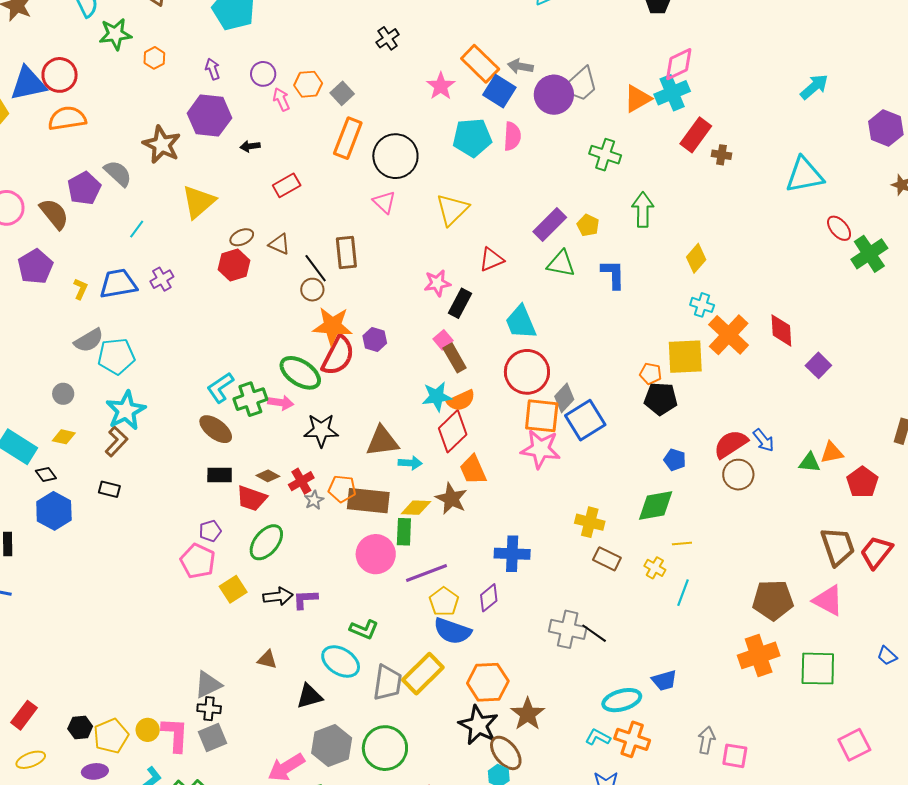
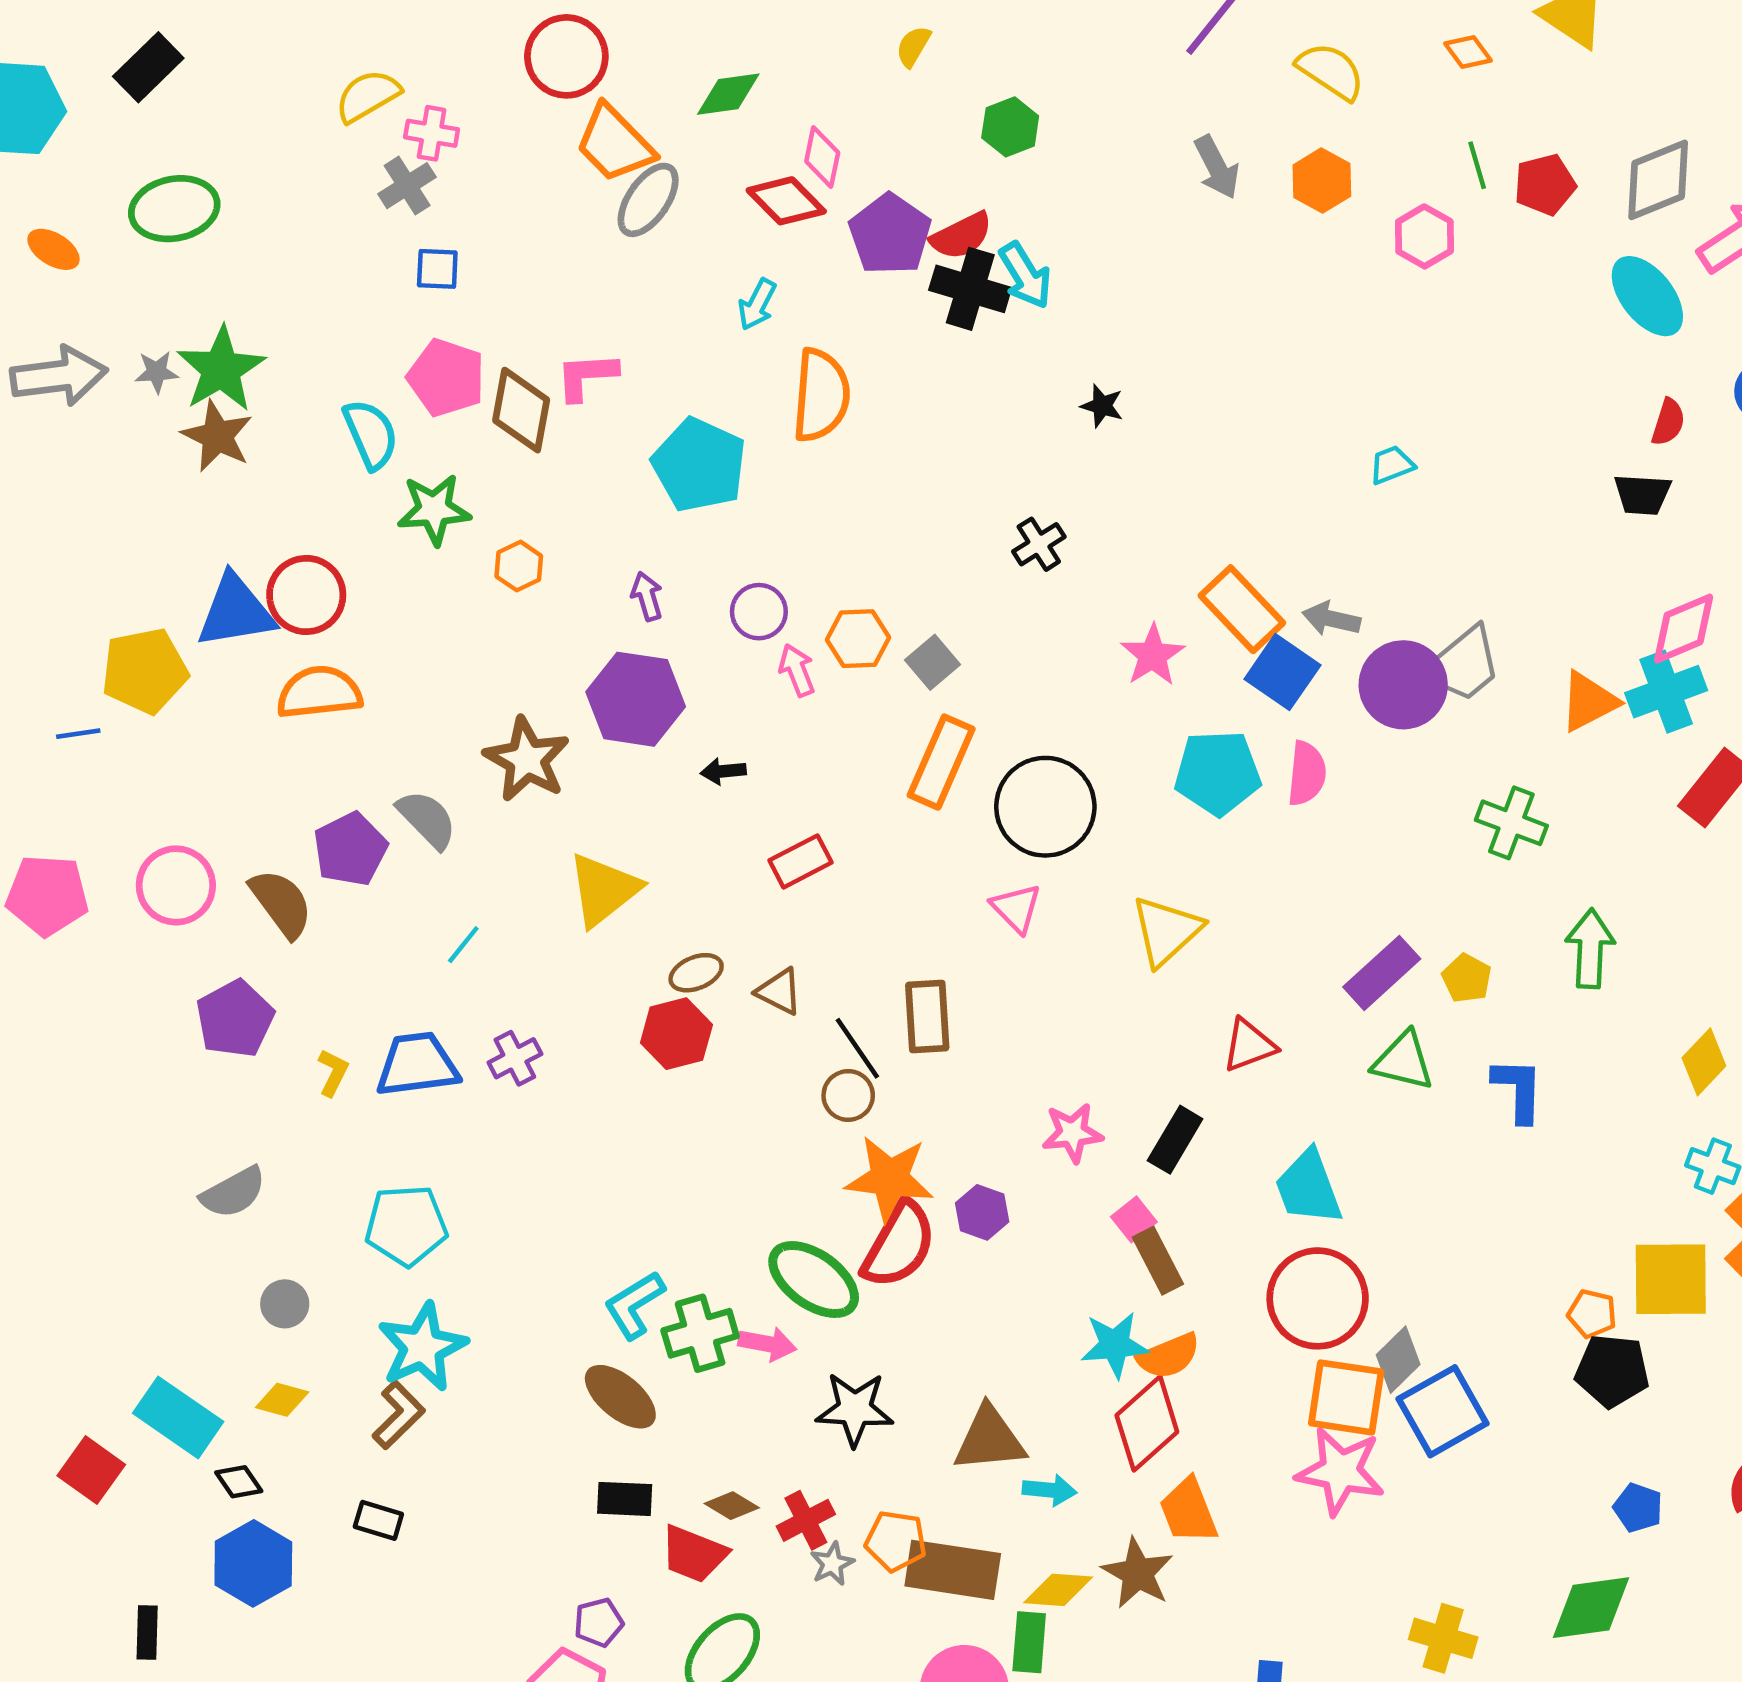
pink star: (437, 283) -> (1072, 1133), moved
gray semicircle: (89, 340) -> (233, 1193), moved

